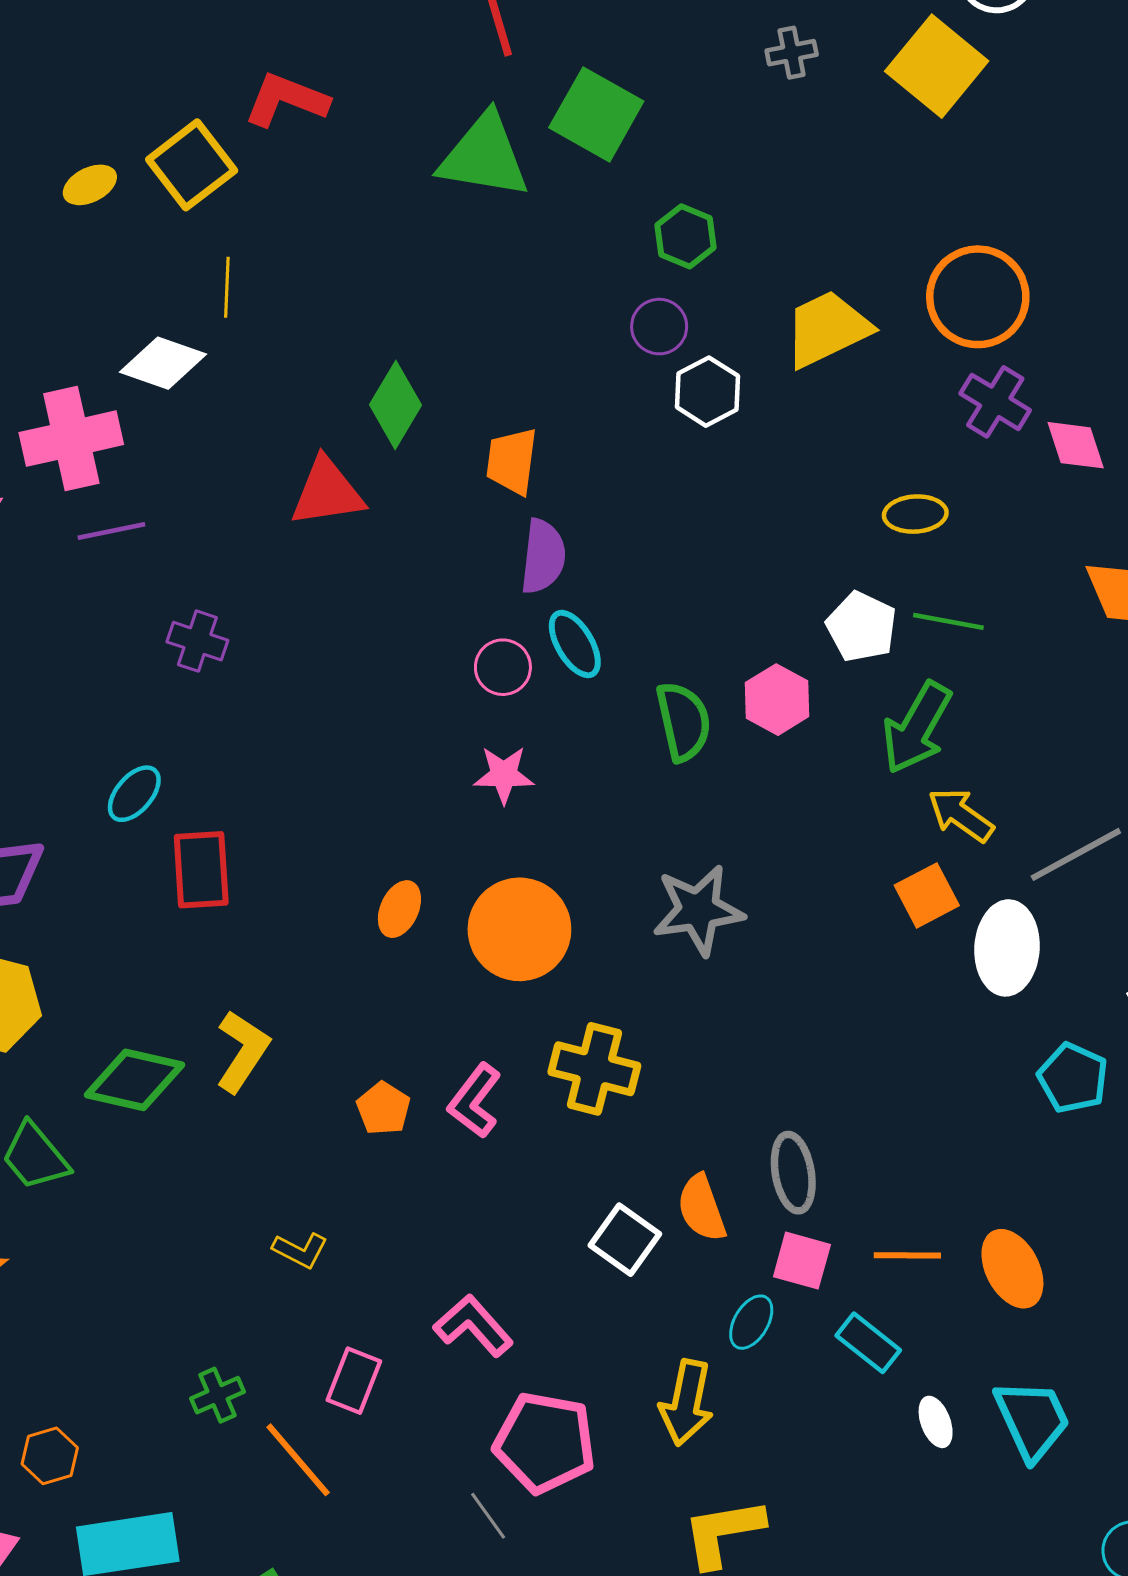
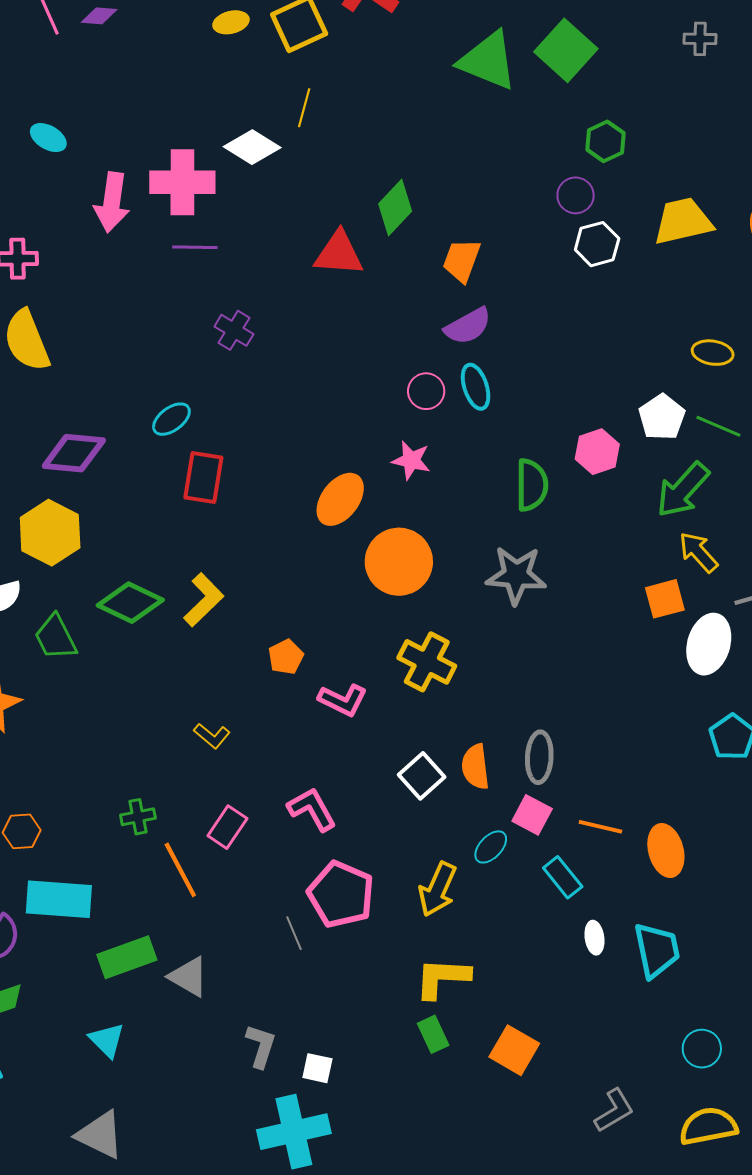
purple semicircle: (543, 556) -> (468, 326), turned 42
green semicircle: (683, 721) -> (532, 485), moved
orange ellipse: (399, 909) -> (340, 499), moved, size x1.5
pink L-shape: (475, 1101) -> (343, 700), moved, turned -114

